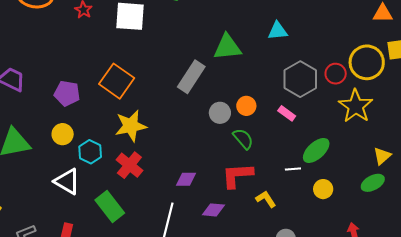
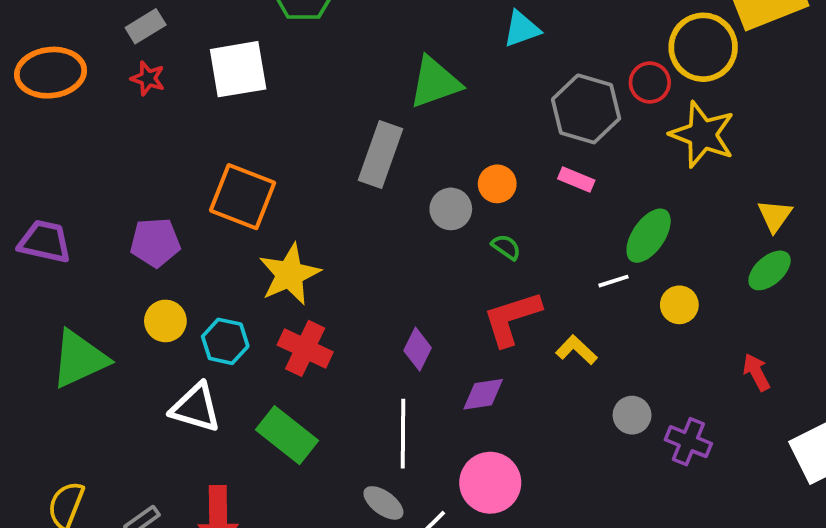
green semicircle: (243, 139) -> (506, 247), size x0.7
purple diamond: (186, 179) -> (418, 349), turned -50

